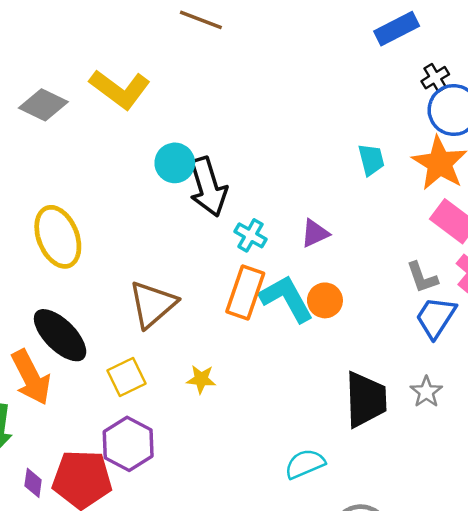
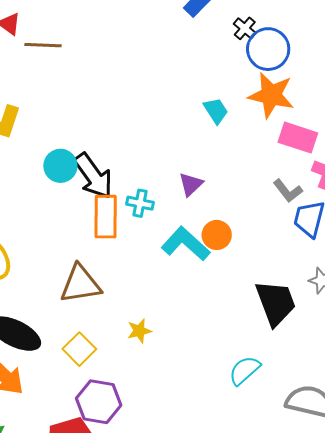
orange rectangle: (245, 293) -> (106, 217), moved
brown triangle: (153, 304) -> (81, 284), turned 51

